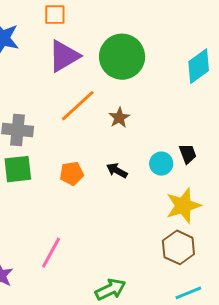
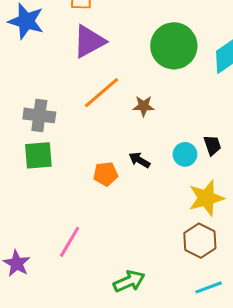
green circle: (122, 57) -> (174, 46), moved
brown star: (119, 118) -> (144, 106), turned 30
orange pentagon: (72, 173) -> (106, 174), moved

